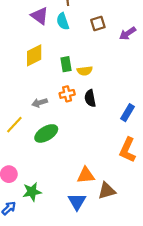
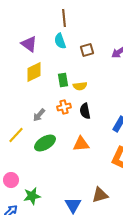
purple triangle: (40, 16) -> (29, 44), moved
brown square: (98, 24) -> (87, 50), moved
gray arrow: (40, 103) -> (39, 115), turned -32
orange triangle: (86, 175) -> (81, 144), moved

